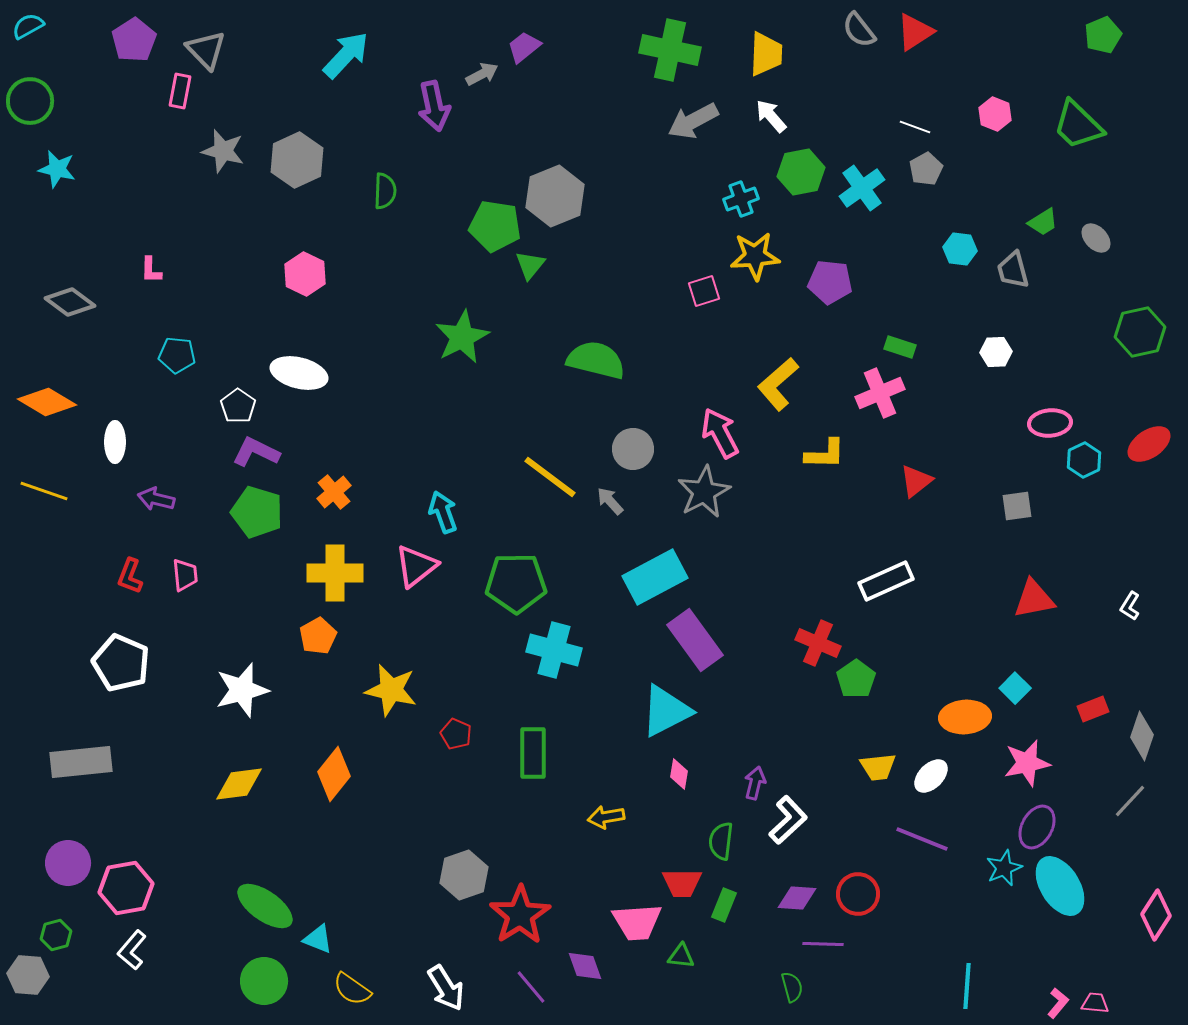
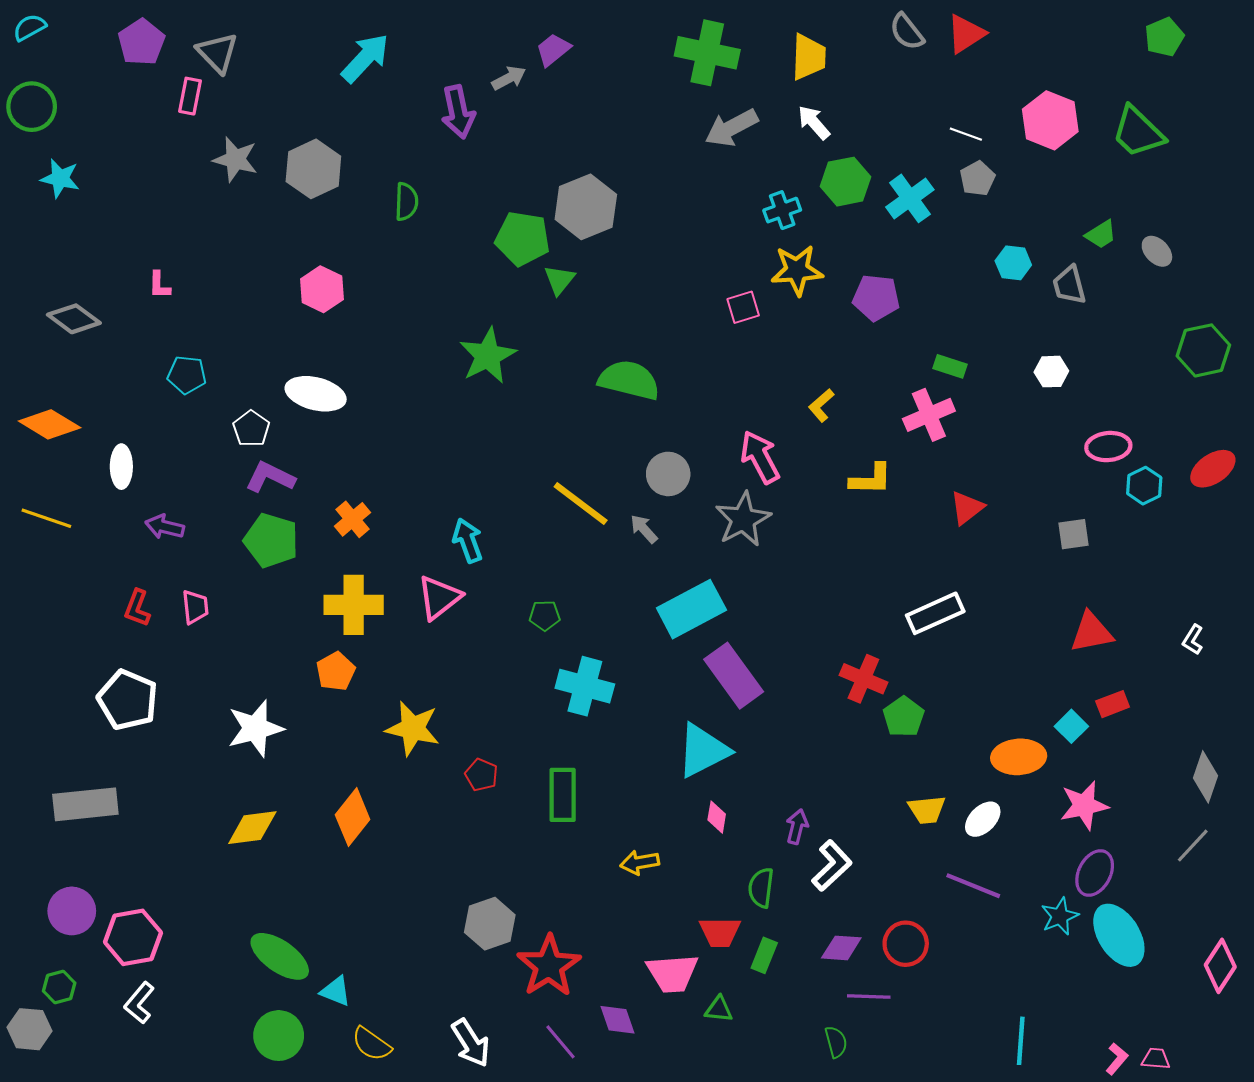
pink hexagon: (995, 114) -> (1050, 120), size x1.6
yellow L-shape: (778, 384) -> (821, 405), size x0.6
green pentagon: (516, 583) -> (545, 615), size x0.5
red rectangle: (1093, 709) -> (1113, 704), moved

